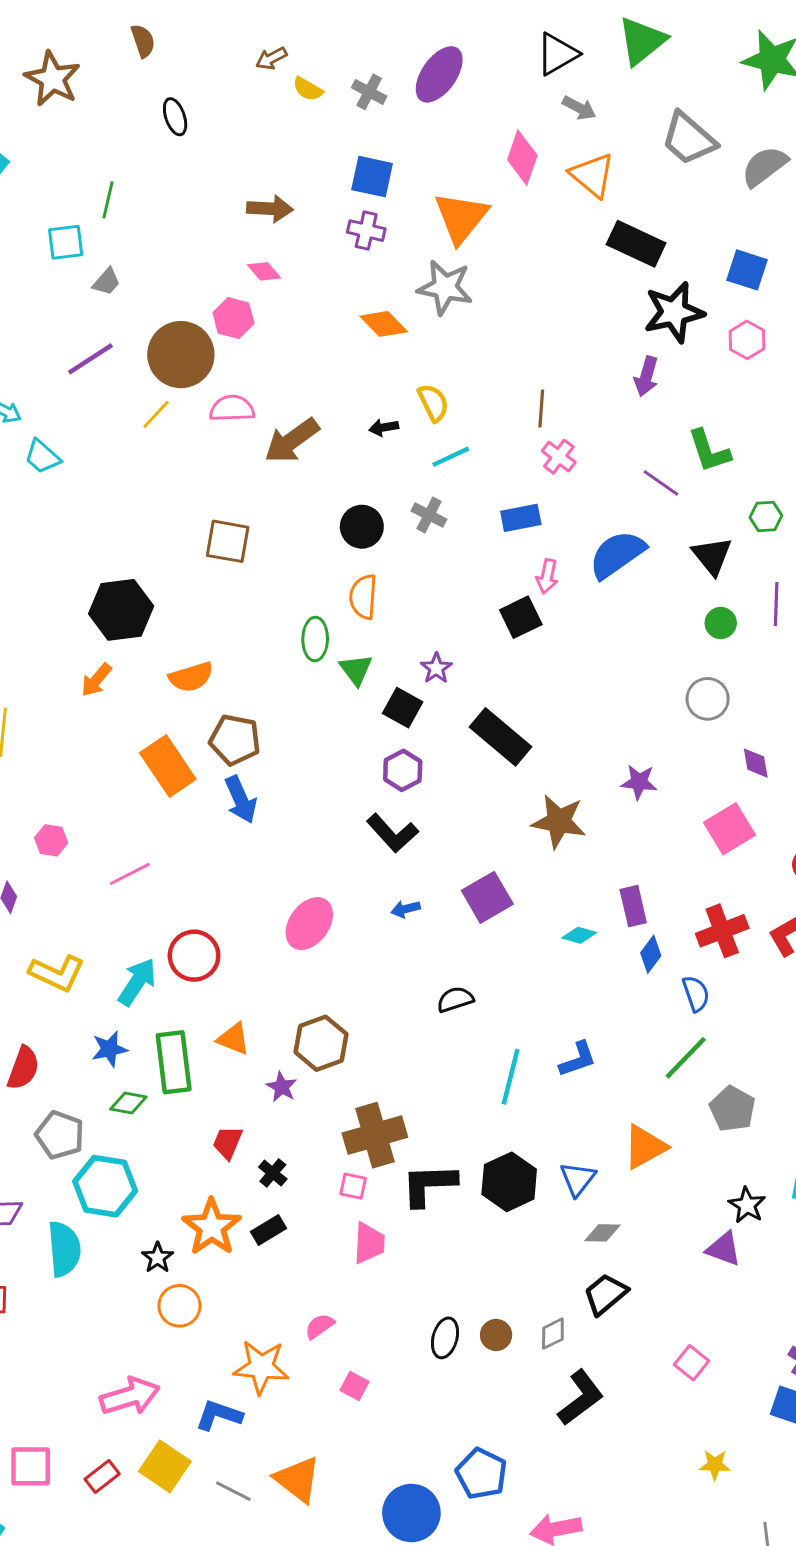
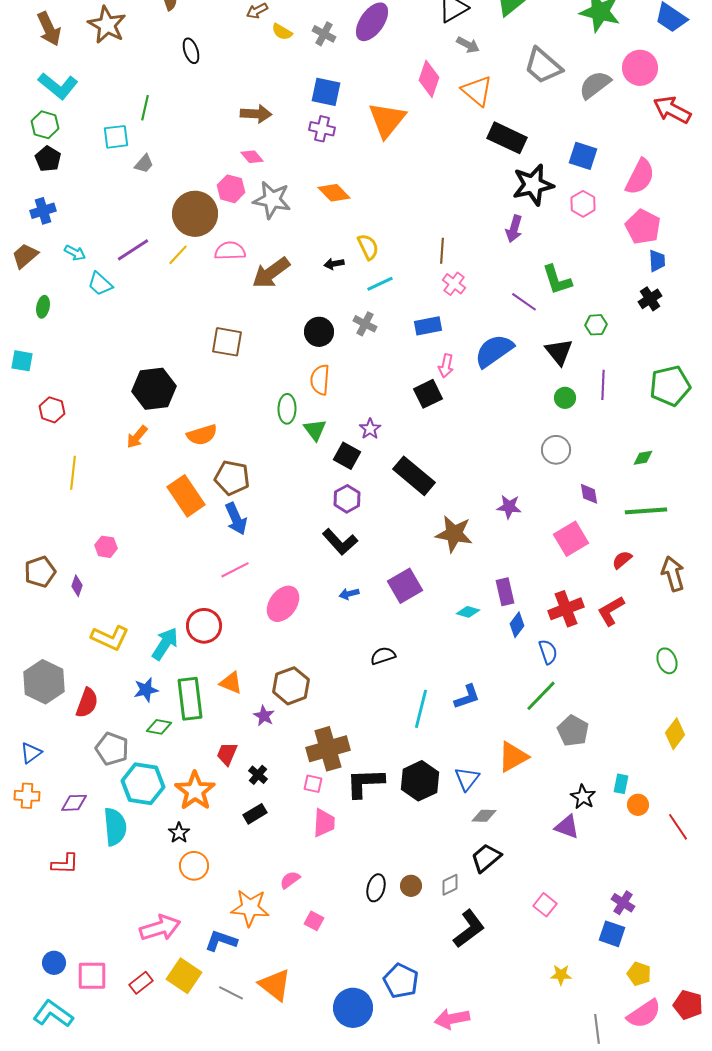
gray star: (445, 287) -> (272, 200), moved
purple line: (90, 359) -> (133, 250), moved
pink line: (130, 874) -> (235, 570), moved
orange star: (212, 1227) -> (195, 791), moved

